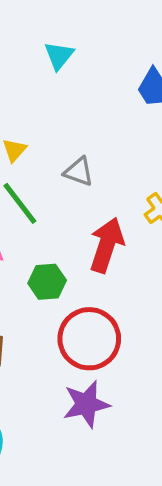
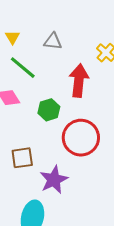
purple star: (86, 404) -> (54, 180), moved

